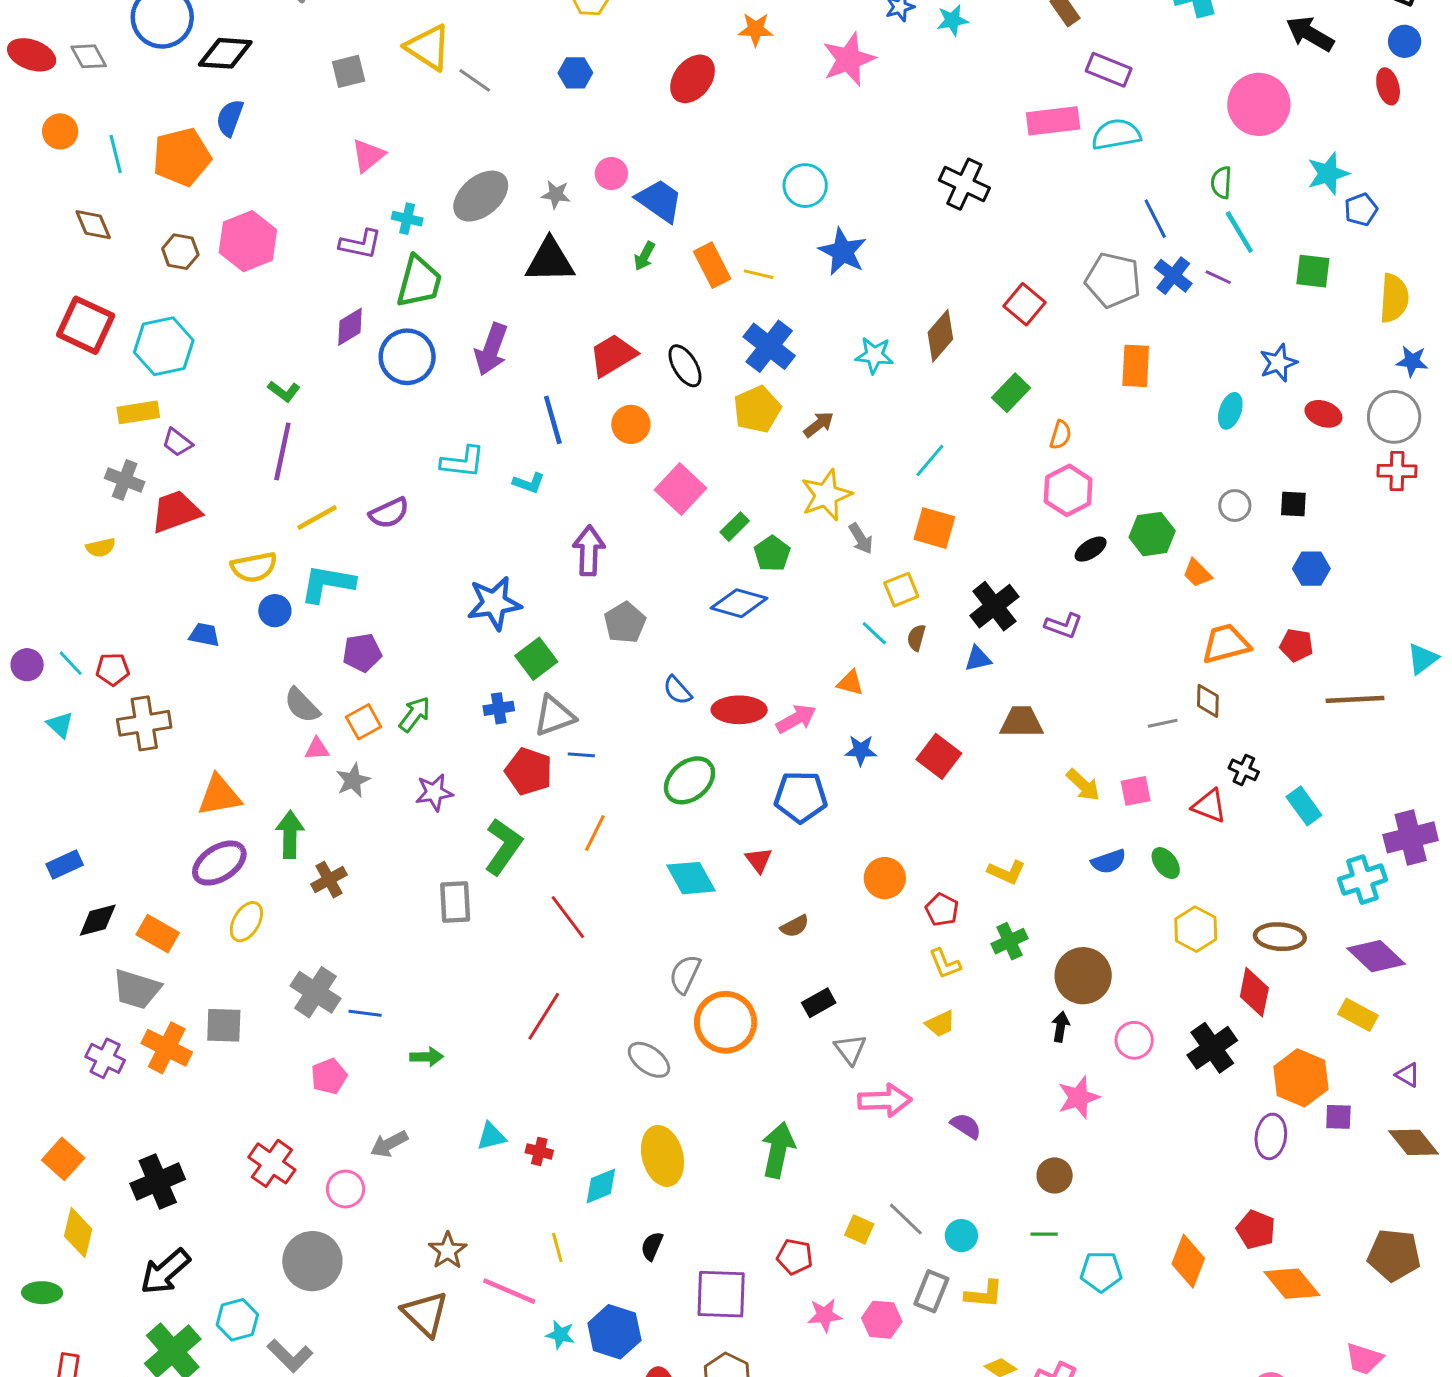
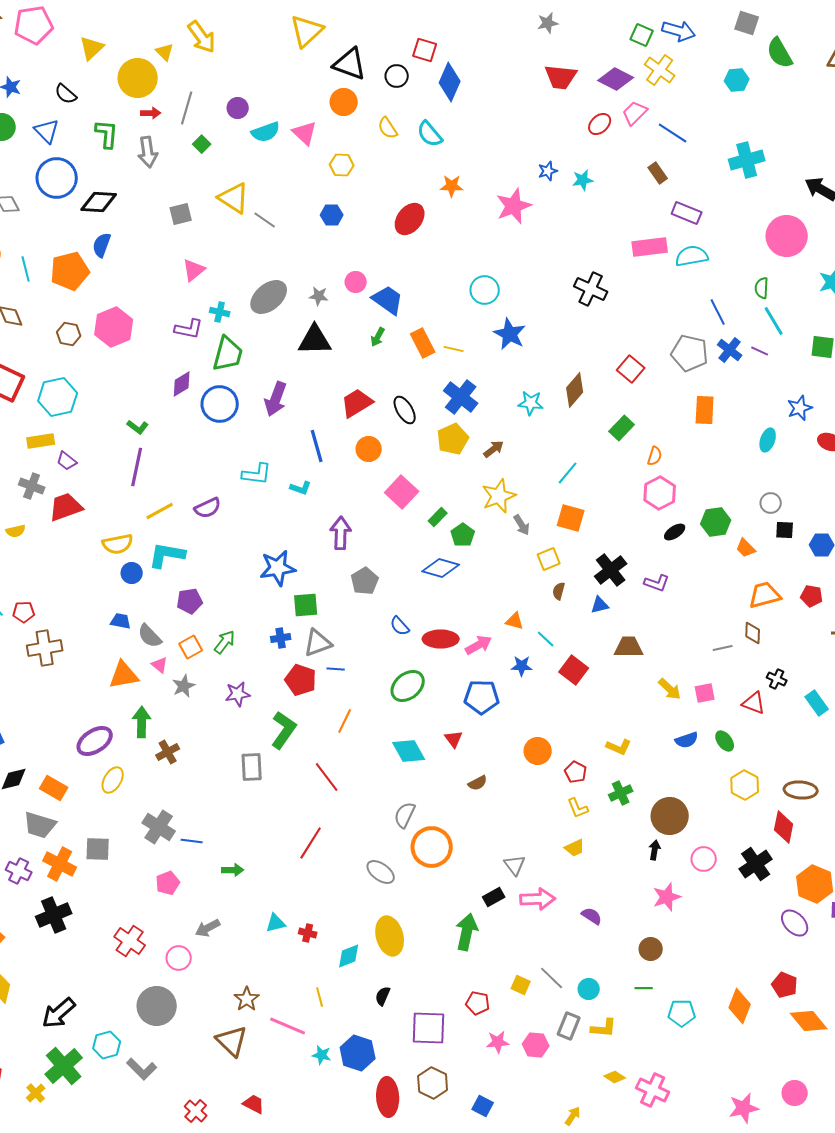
black square: (1293, 504) -> (785, 530), moved
cyan line: (874, 633) -> (546, 639), moved
blue trapezoid: (204, 635) -> (121, 621), moved
green square: (536, 659) -> (306, 605), turned 32
pink triangle: (317, 749) -> (160, 665), turned 42
orange triangle: (219, 795) -> (124, 675), moved
black rectangle: (819, 1003) -> (494, 897), moved
purple ellipse: (1271, 1136) -> (795, 923), turned -52
black cross: (158, 1181) -> (54, 915), moved

